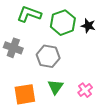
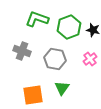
pink cross: (85, 90) -> (90, 59), moved

